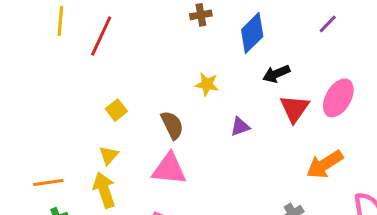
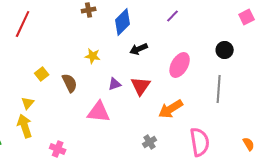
red triangle: (295, 109) -> (141, 86), moved
yellow square: (116, 110) -> (42, 74), moved
pink triangle: (169, 169) -> (99, 112), moved

